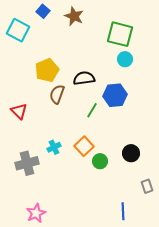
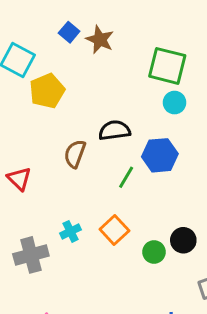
blue square: (43, 11) -> (69, 32), moved
yellow pentagon: (47, 70) -> (47, 91), moved
green circle: (100, 161) -> (154, 252), moved

